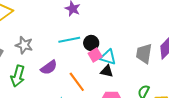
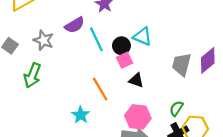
cyan line: (69, 40) -> (96, 39), turned 70
cyan triangle: (108, 57) -> (142, 36), moved
purple semicircle: (49, 67) -> (75, 25), moved

